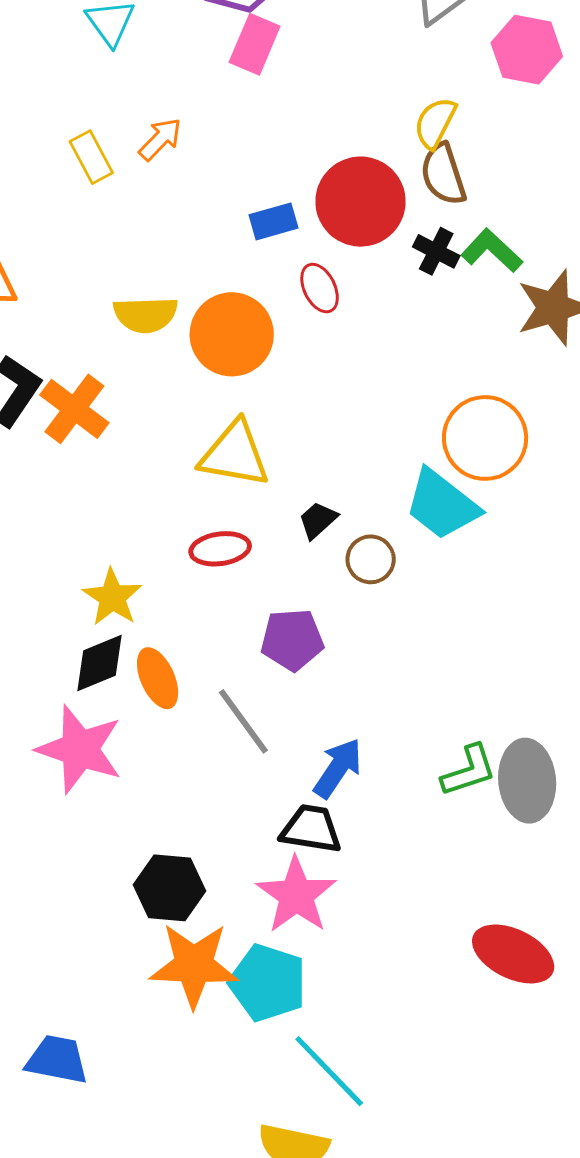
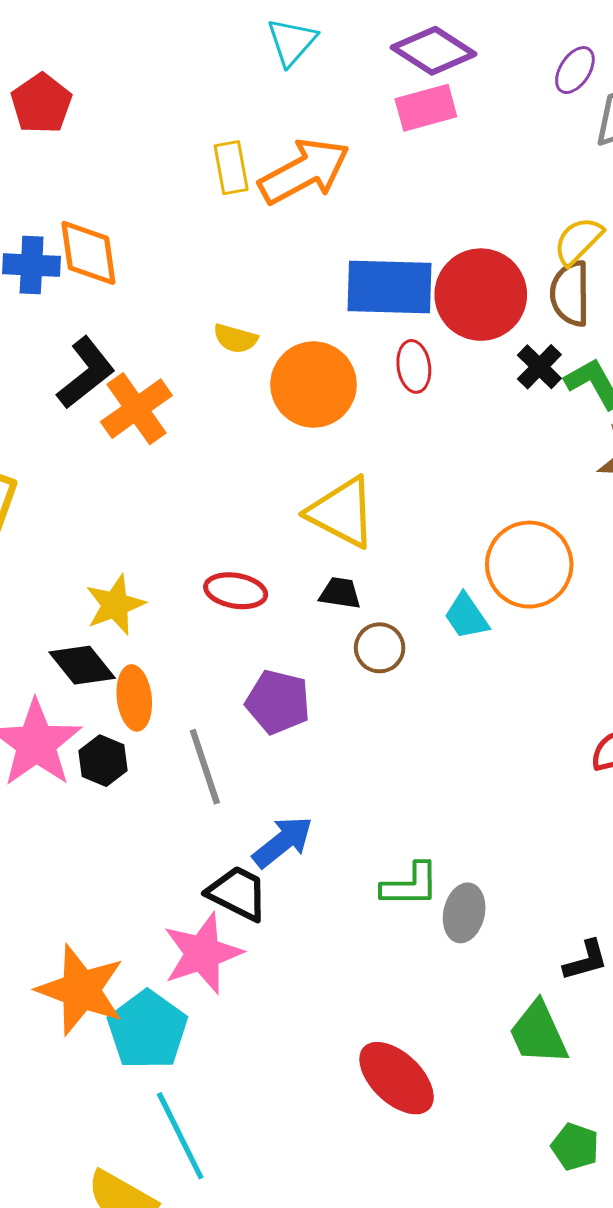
pink rectangle: (255, 44) -> (426, 108), turned 34
orange arrow: (160, 139) -> (304, 171), size x1.8
blue rectangle: (274, 221) -> (390, 287), size x1.8
yellow semicircle: (146, 315) -> (235, 338), size x0.7
yellow triangle: (235, 454) -> (342, 512), moved
cyan trapezoid: (442, 505) -> (466, 616), size x0.6
black trapezoid: (318, 520) -> (340, 593), turned 33
black diamond: (99, 663) -> (82, 665), turned 56
gray ellipse: (527, 781) -> (464, 913), size x0.7
black hexagon: (170, 888) -> (103, 761), moved, size x0.7

